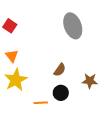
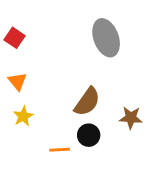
brown semicircle: (60, 70) -> (87, 102), size x1.5
yellow star: (16, 80) -> (23, 116), size x0.6

